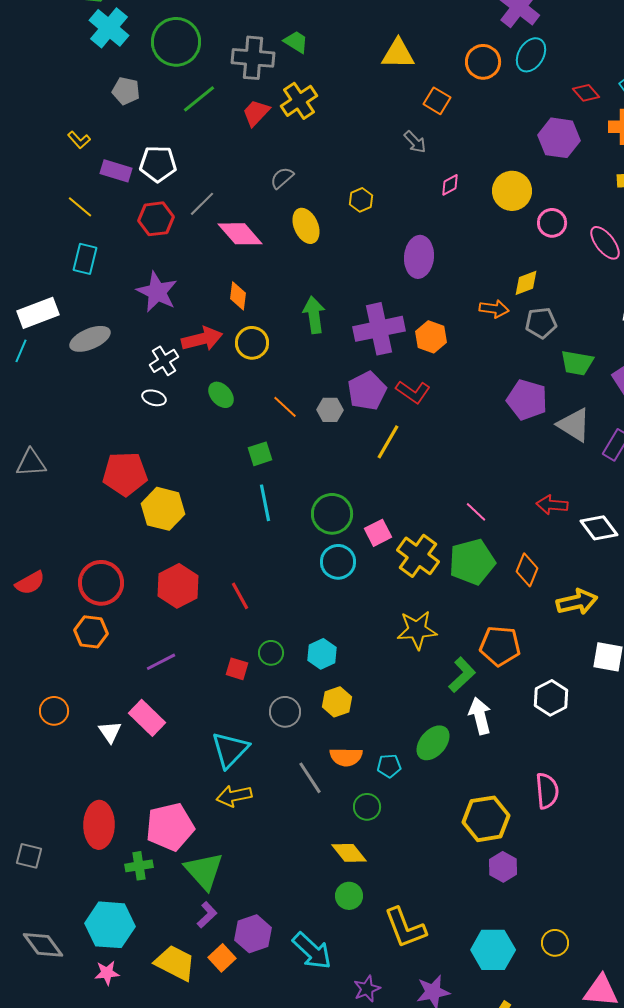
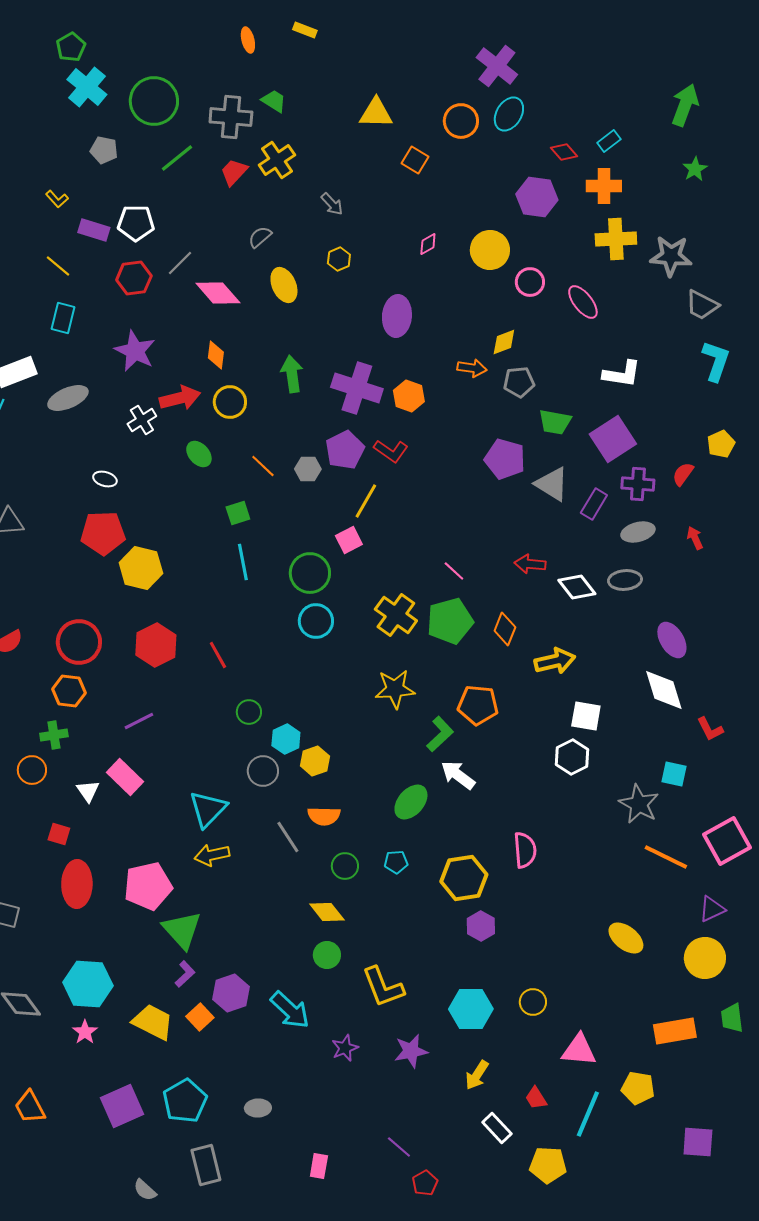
gray arrow: (415, 142) -> (332, 204), moved
purple cross: (379, 329) -> (357, 388), turned 30
white ellipse: (154, 398) -> (105, 479), moved
pink square: (378, 533) -> (349, 540), moved
cyan hexagon: (322, 654) -> (286, 739), moved
red square: (237, 669) -> (59, 834), moved
white hexagon: (551, 698) -> (572, 757), moved
white arrow: (480, 716) -> (458, 775), turned -39
cyan pentagon: (389, 766) -> (396, 862), moved
green cross: (139, 866) -> (54, 735), moved
pink star: (107, 973) -> (85, 1032), turned -30

